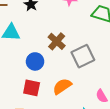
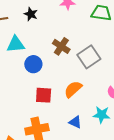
blue circle: (35, 61) -> (33, 64), moved

